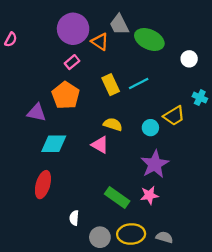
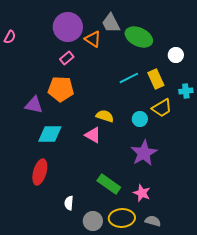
yellow rectangle: (111, 85) -> (156, 79), moved
orange pentagon: (66, 95) -> (61, 89), turned -30
cyan cross: (200, 98) -> (186, 91), turned -32
pink star: (149, 195) -> (142, 193), moved, turned 30

